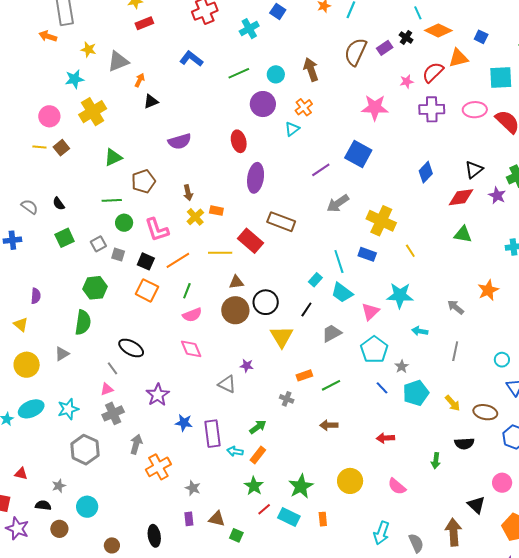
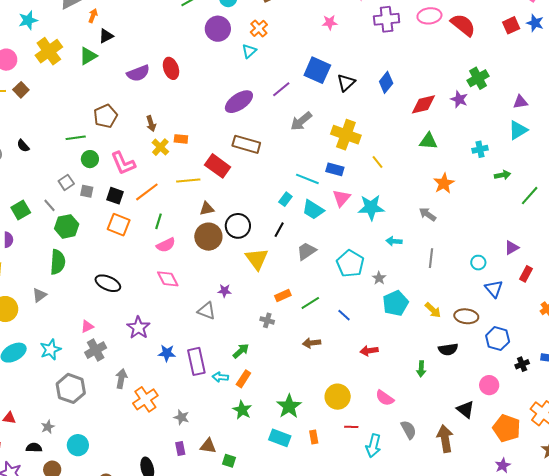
pink star: (375, 108) -> (330, 22), size x0.6
red ellipse: (239, 141) -> (171, 68), moved
green triangle: (113, 157) -> (88, 56), moved
black triangle: (474, 170) -> (346, 83), moved
purple ellipse: (256, 178) -> (239, 102), moved, turned 52
green square: (65, 238) -> (21, 210), moved
cyan line: (339, 261) -> (307, 179), turned -45
orange star: (488, 290) -> (444, 183), moved
pink triangle: (370, 311) -> (341, 198), moved
gray line: (112, 368) -> (49, 205), moved
blue line: (382, 388) -> (344, 315), moved
red line: (264, 509) -> (351, 427), moved, turned 48
gray semicircle: (416, 543) -> (409, 430), moved

